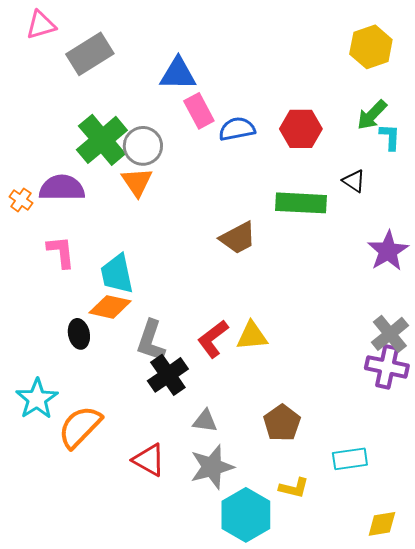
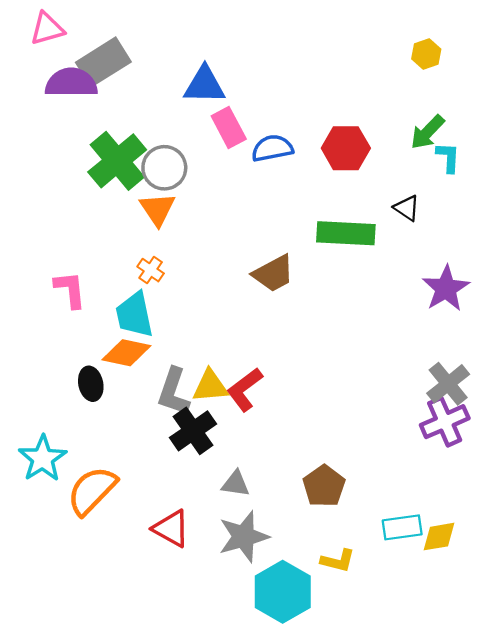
yellow hexagon: (371, 47) -> (426, 54), size x0.6
purple semicircle: (62, 188) -> (71, 83), moved
orange cross: (21, 200) -> (151, 270), moved
yellow triangle: (252, 336) -> (210, 386), moved
purple cross: (387, 367) -> (445, 422), turned -36
yellow diamond: (382, 524) -> (439, 537), moved

